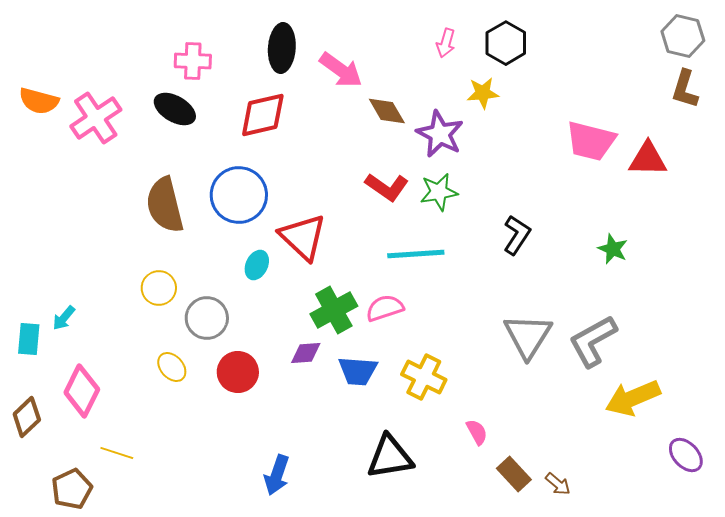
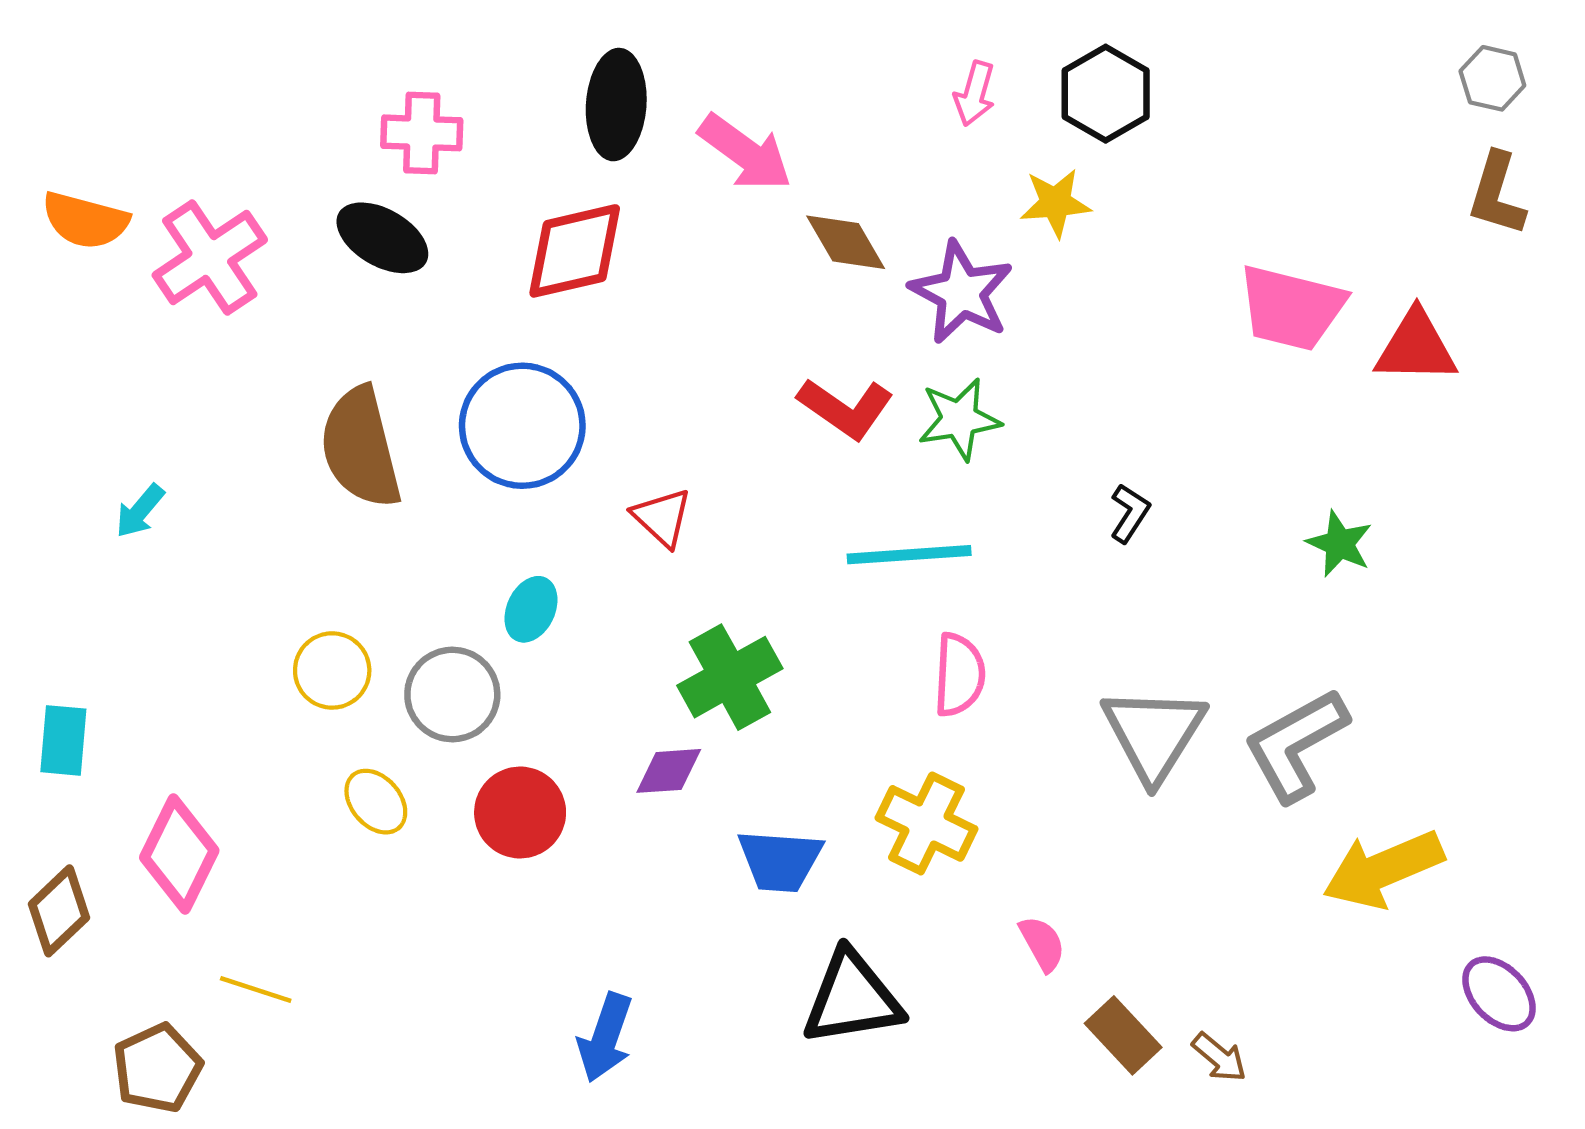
gray hexagon: (683, 36) -> (1492, 78), size x0.7
black L-shape: (517, 235) -> (1130, 513), size x0.7
red triangle: (303, 237) -> (662, 518), size x0.6
cyan ellipse: (257, 265) -> (531, 609), moved
yellow circle: (159, 288) -> (332, 670), moved
pink semicircle: (385, 308) -> (959, 675), moved, turned 111
cyan arrow: (64, 318) -> (140, 511), moved
blue trapezoid: (358, 371) -> (780, 861), moved

